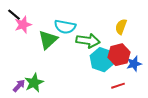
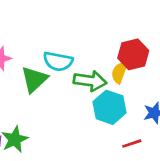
yellow semicircle: (121, 27) -> (119, 72), moved
red hexagon: (119, 55) -> (133, 54), moved

